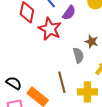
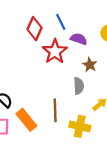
purple semicircle: (69, 13) -> (79, 39), turned -119
brown star: (92, 42) -> (90, 65), moved

